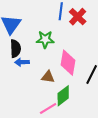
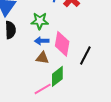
blue arrow: (22, 62) -> (42, 41), moved

